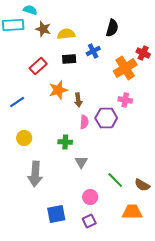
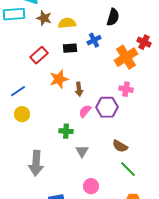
pink semicircle: (84, 122) -> (85, 111), turned -144
yellow circle: (24, 138) -> (22, 114), moved
green line: (115, 180) -> (128, 169), moved
brown semicircle: (142, 185) -> (120, 146), moved

